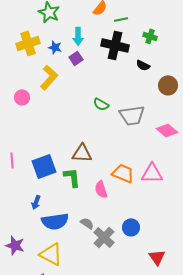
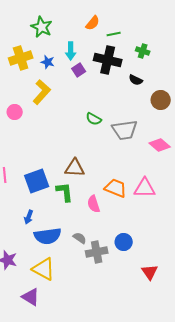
purple square: (76, 58) -> (79, 70), moved
gray cross: (104, 237) -> (97, 252), turned 35

